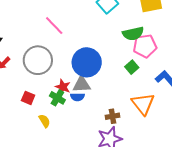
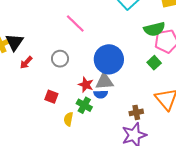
gray circle: (38, 60) -> (60, 59), size x0.6
green cross: (57, 98) -> (84, 105), moved
yellow semicircle: (44, 121) -> (68, 119), turned -136

